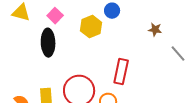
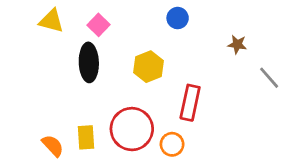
yellow hexagon: (91, 27) -> (148, 67), moved

